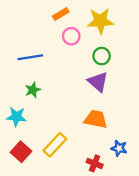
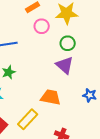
orange trapezoid: (96, 119) -> (51, 97), moved
blue star: (119, 148) -> (90, 95), moved

